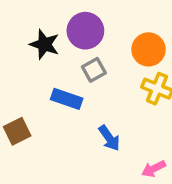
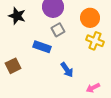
black star: (45, 44) -> (17, 16), moved

